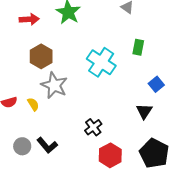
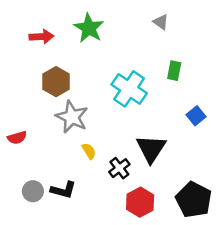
yellow semicircle: (33, 104) -> (89, 151), moved
black triangle: (144, 111) -> (151, 149), moved, size x1.5
black L-shape: (47, 145) -> (63, 190), turned -35

